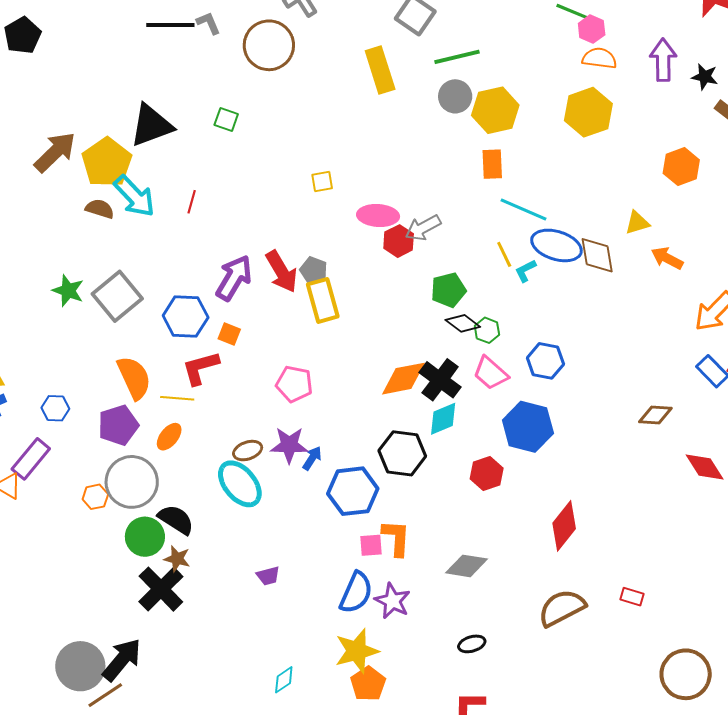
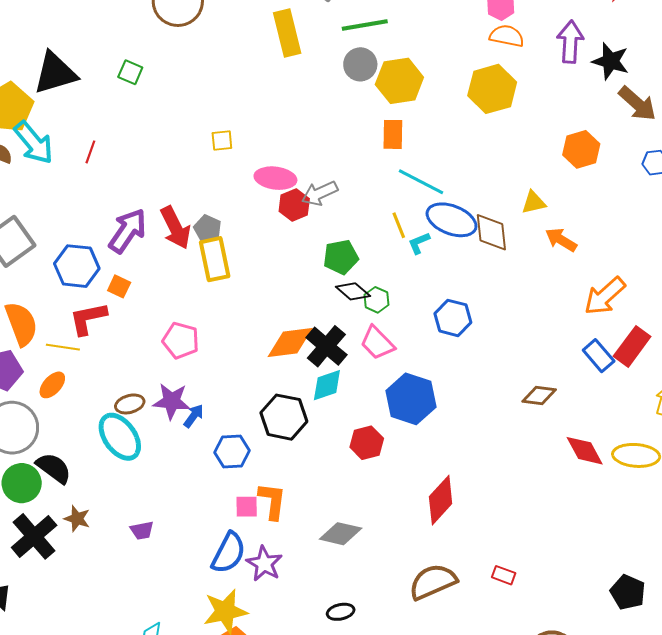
black star: (705, 77) -> (611, 61), size x1.4
blue hexagon: (545, 361) -> (453, 318), moved
blue hexagon: (353, 491) -> (232, 451), size x0.7
brown star: (177, 559) -> (77, 519), moved

